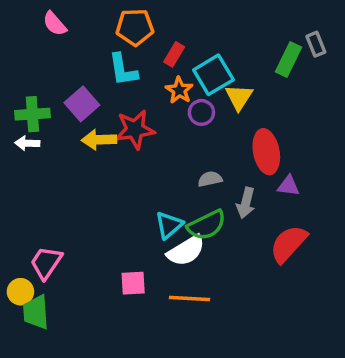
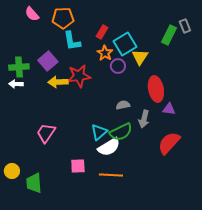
orange pentagon: (135, 27) -> (63, 18), moved
pink trapezoid: (46, 263) -> (46, 133), moved
green trapezoid: (36, 312) -> (34, 183), moved

